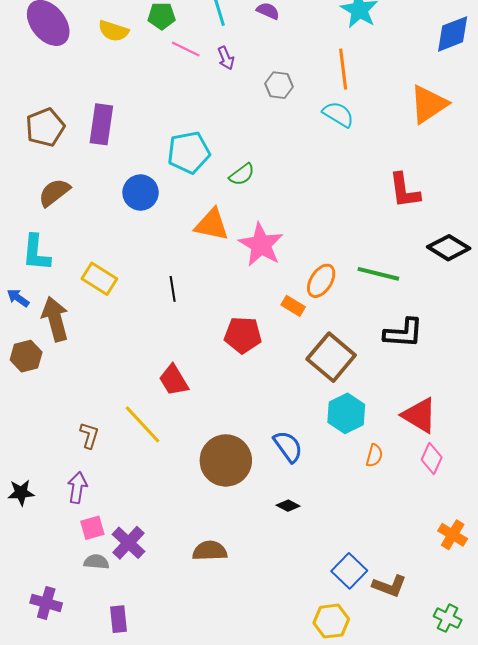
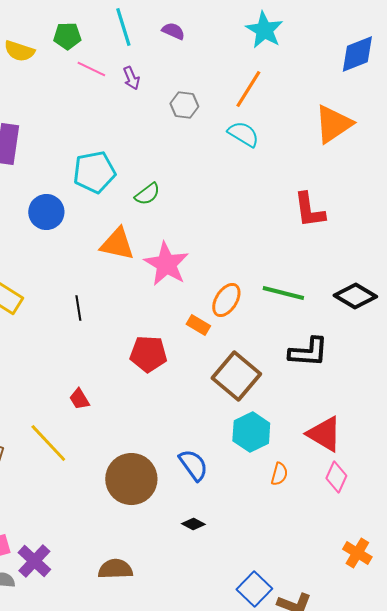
orange line: (343, 69) -> (248, 89), turned 39
black diamond: (449, 248) -> (355, 296), moved
red trapezoid: (174, 380) -> (79, 399), size x0.7

